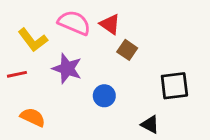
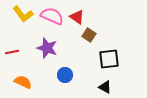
yellow L-shape: (33, 40) -> (23, 14), moved
black square: (174, 86) -> (109, 59), moved
blue circle: (104, 96) -> (65, 75), moved

